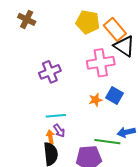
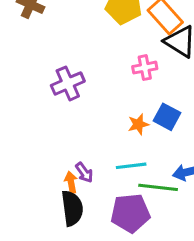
pink cross: (101, 63) -> (145, 68), size x0.6
cyan line: (56, 116) -> (131, 166), moved

